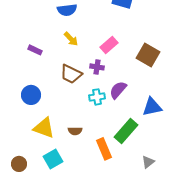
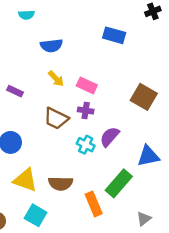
pink rectangle: (109, 45) -> (87, 85), moved, turned 66
cyan cross: (97, 97) -> (86, 145), turned 35
brown semicircle: (75, 131) -> (61, 183), size x1.5
cyan square: (53, 159) -> (36, 215), turned -30

